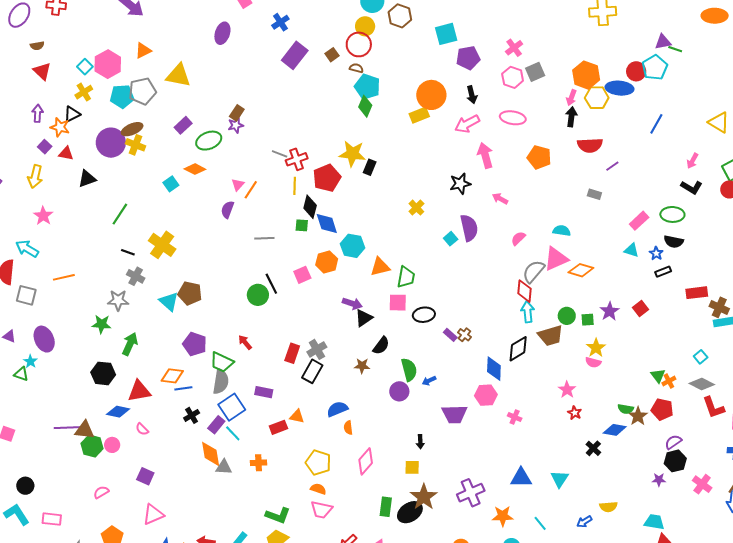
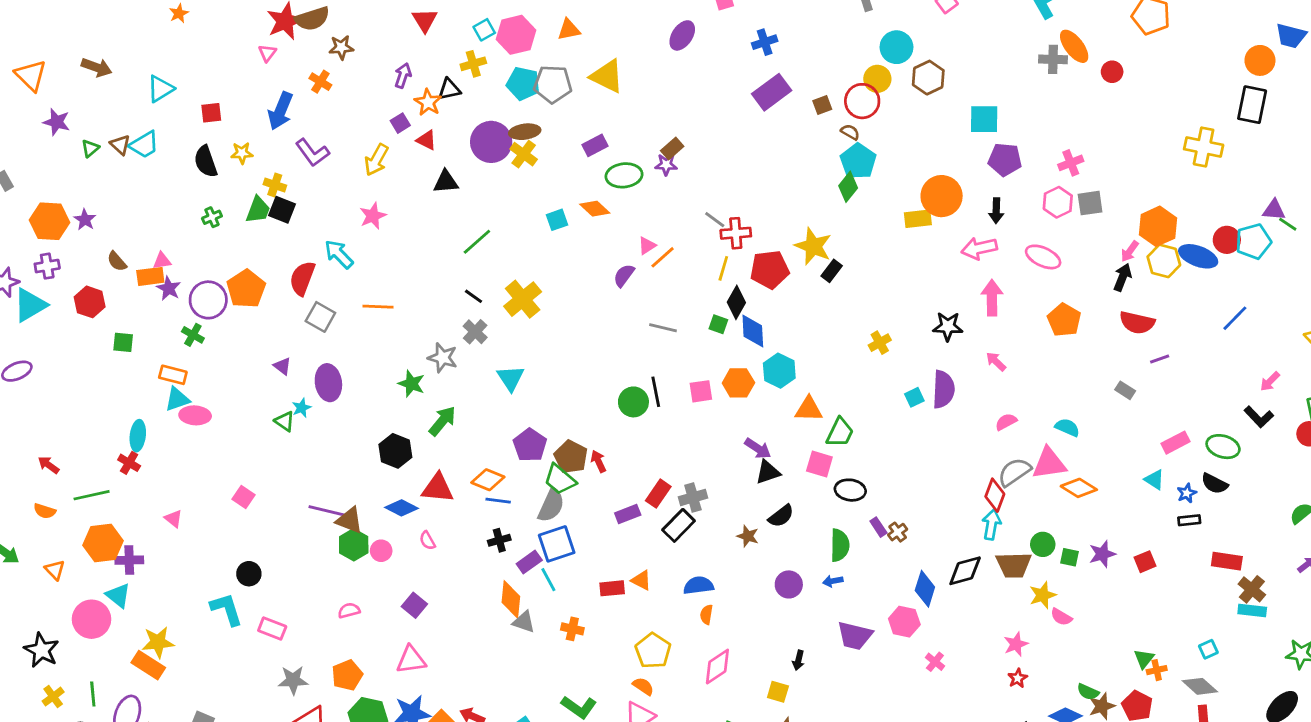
brown pentagon: (190, 293) -> (571, 457), moved
yellow star: (596, 348) -> (1043, 595), moved
green semicircle: (409, 370) -> (840, 545), moved
purple rectangle: (264, 392) -> (628, 514), moved, turned -48

